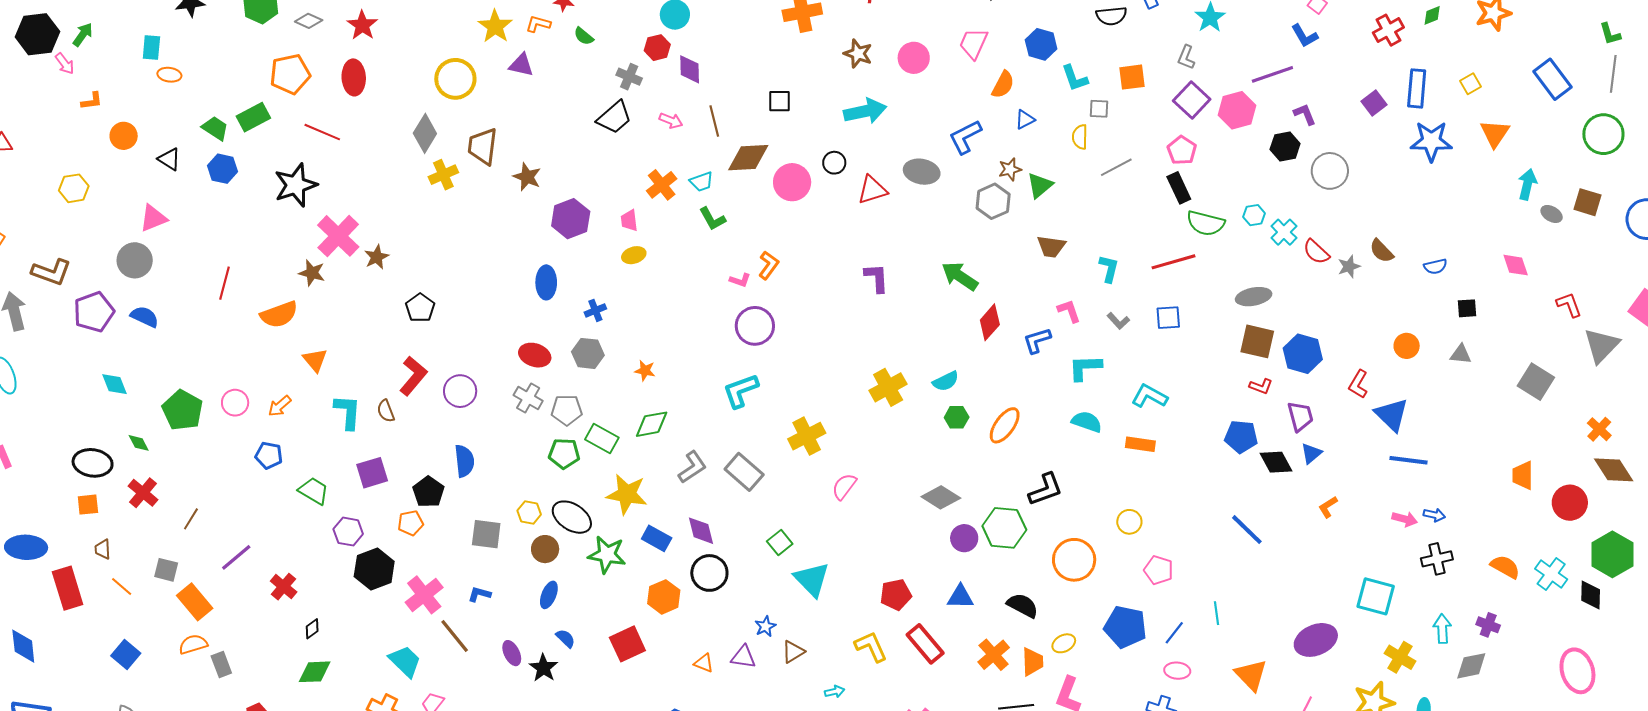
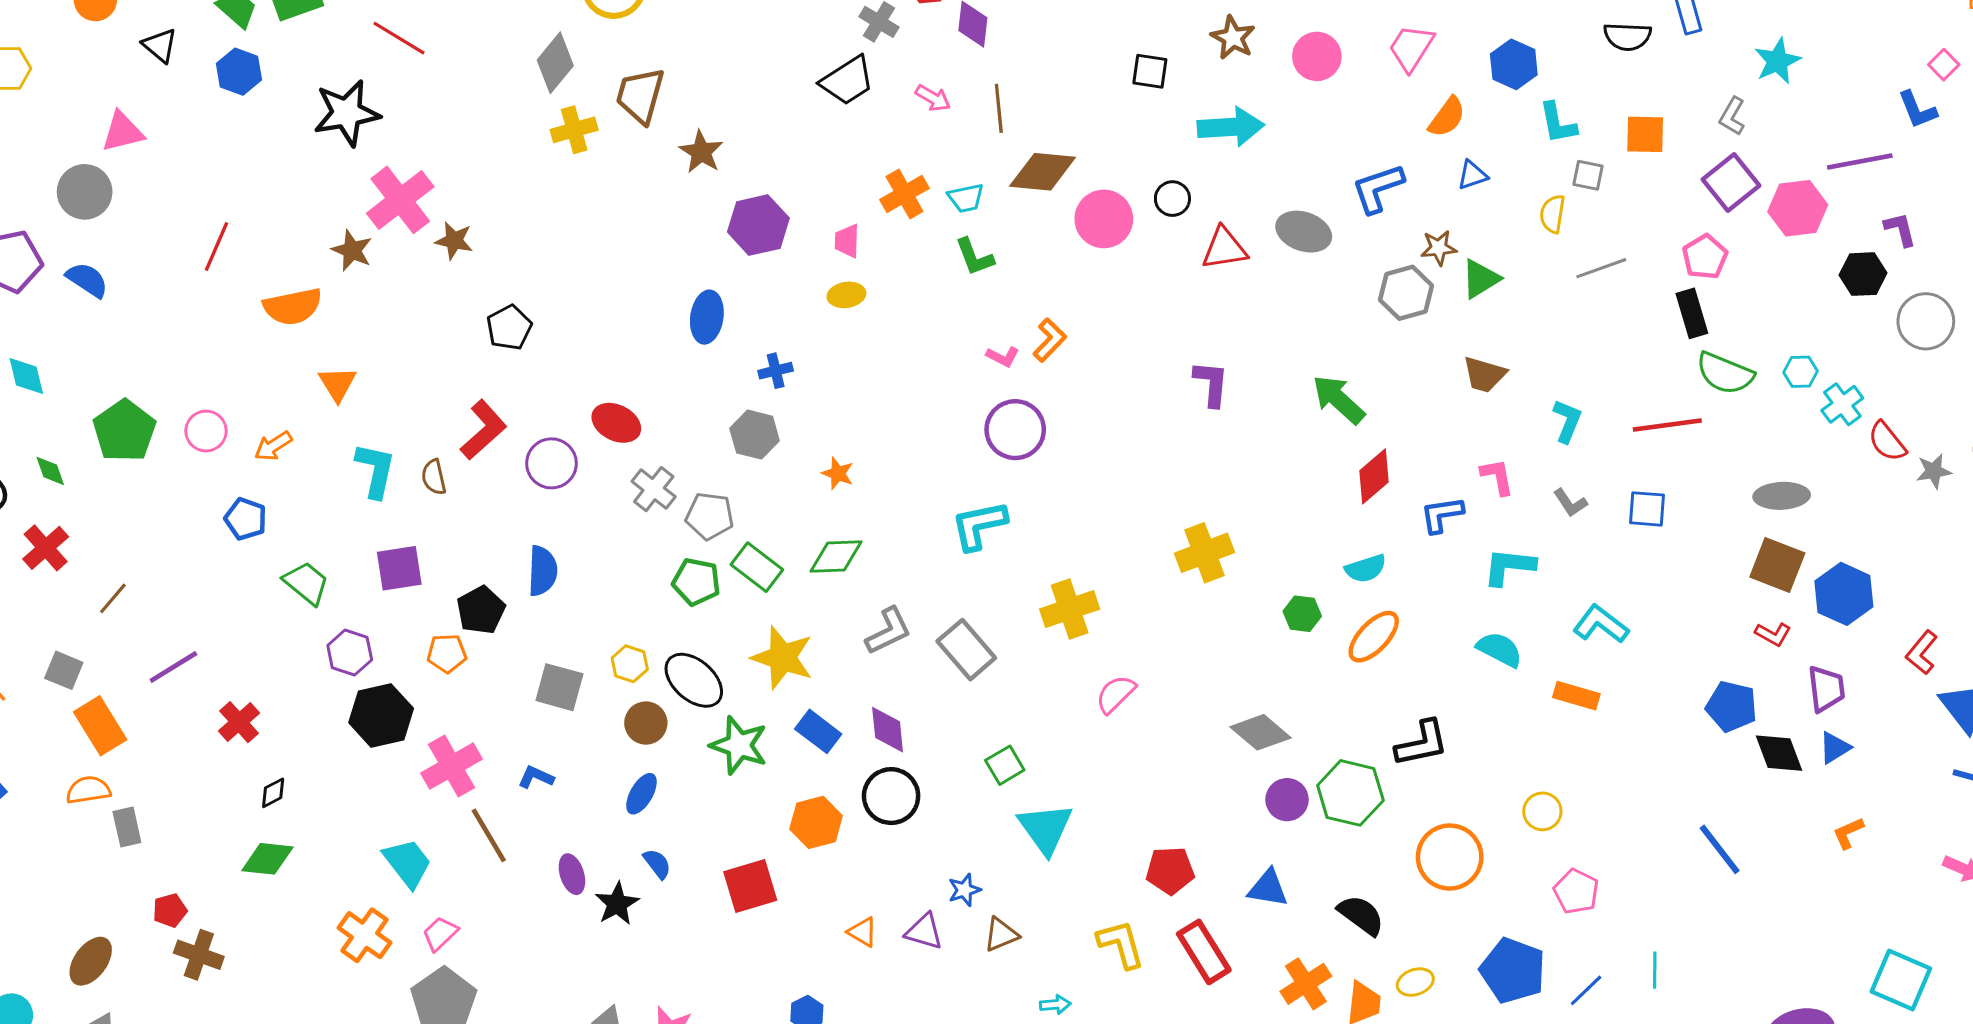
black square: (780, 101) -> (1150, 71), moved
brown star: (377, 257) -> (454, 241), turned 30
red ellipse: (535, 355) -> (616, 423), moved
cyan semicircle: (946, 381) -> (1366, 569), moved

